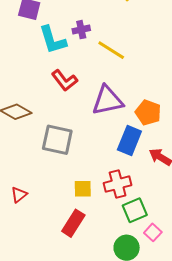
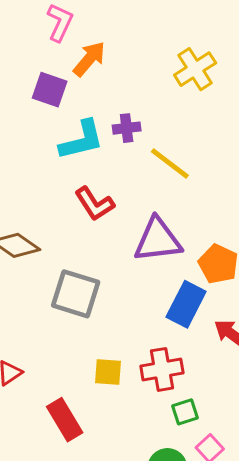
cyan L-shape: (53, 40) -> (82, 140), turned -92
green square: (135, 210) -> (185, 412), size x0.7
red rectangle: (73, 223) -> (65, 420), moved, turned -68

